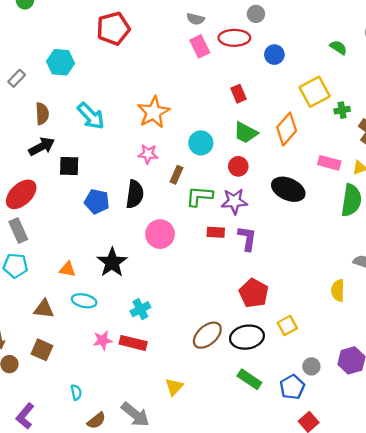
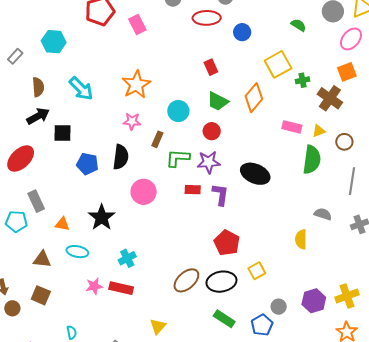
pink rectangle: (200, 46) -> (137, 25), moved
black ellipse: (288, 189) -> (255, 174), moved
gray rectangle: (18, 231) -> (36, 201), moved

